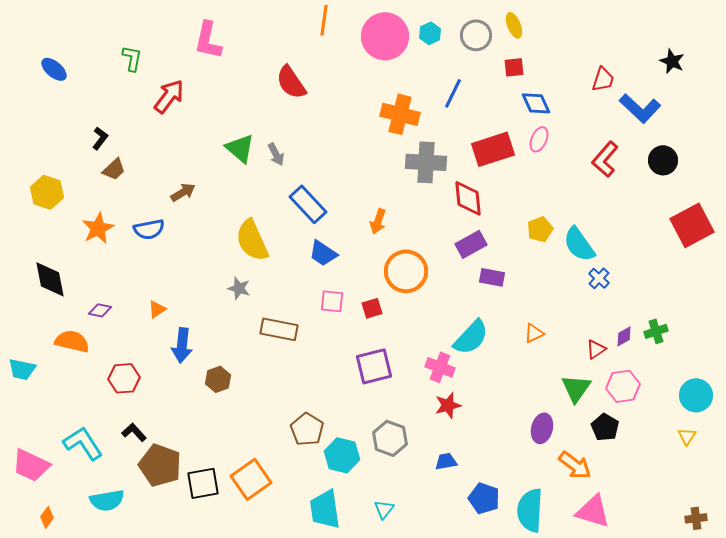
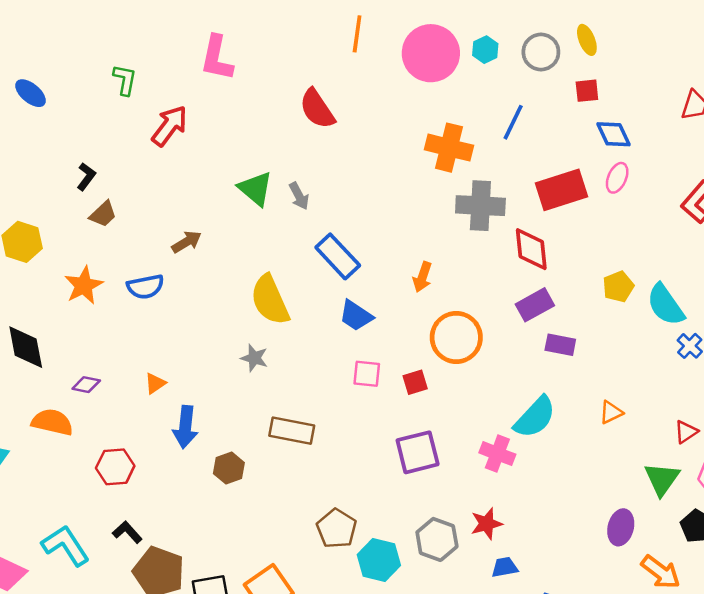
brown rectangle: (279, 329) -> (292, 431), moved
red star: (448, 405) -> (486, 524), moved

